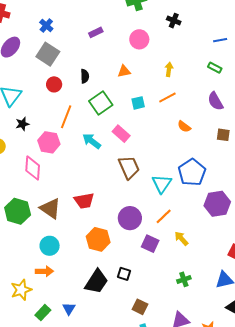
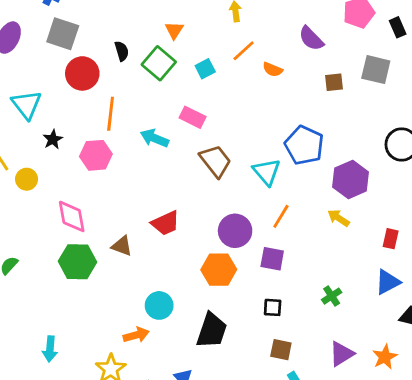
orange triangle: (124, 71) -> (174, 30), turned -32
red circle: (54, 84) -> (82, 73), size x1.5
green square: (101, 103) -> (159, 63), moved
orange semicircle: (184, 127) -> (273, 69), moved
pink diamond: (33, 168) -> (72, 216), moved
brown triangle: (50, 208) -> (122, 246), size x0.7
orange hexagon: (98, 239) -> (219, 270), moved
yellow arrow: (181, 239) -> (338, 218), moved
cyan circle: (50, 246) -> (159, 305), moved
black square: (124, 274) -> (273, 307), moved

